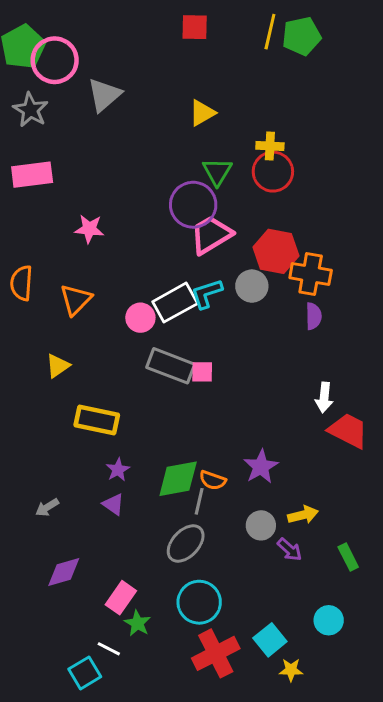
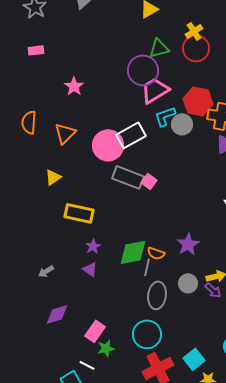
yellow cross: (270, 146) -> (194, 31), turned -36
green triangle: (217, 172) -> (159, 48), turned 45
pink rectangle: (32, 175) -> (36, 50), size x0.6
pink star: (89, 229) -> (74, 86), turned 30
cyan L-shape: (207, 294) -> (165, 116), moved
pink circle: (140, 318) -> (108, 145), size x1.6
pink square: (202, 372) -> (149, 181), turned 35
gray ellipse: (186, 543) -> (157, 295), moved, turned -36
purple arrow: (289, 550) -> (213, 290), moved
green star: (137, 623) -> (106, 348), turned 30

